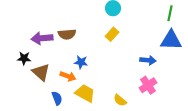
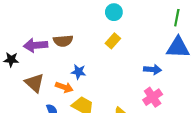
black star: (24, 58) -> (11, 60), moved

